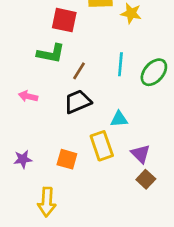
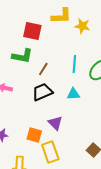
cyan triangle: (119, 119) -> (73, 94), moved
yellow rectangle: (102, 146) -> (50, 152), moved
purple triangle: (141, 154) -> (55, 123), moved

